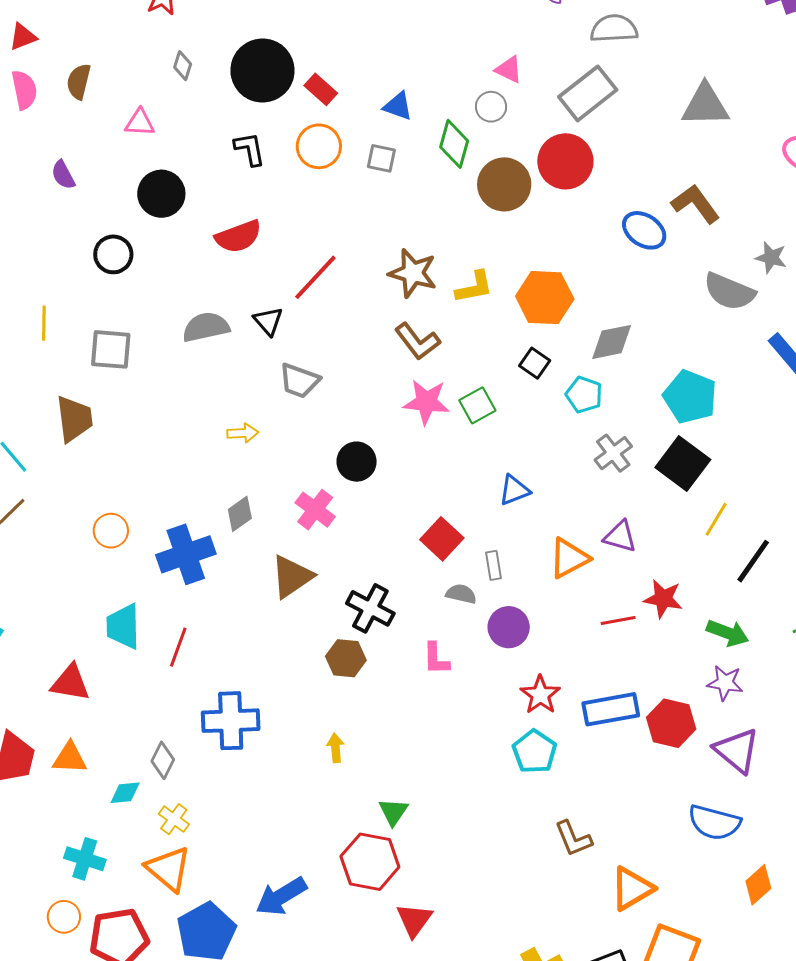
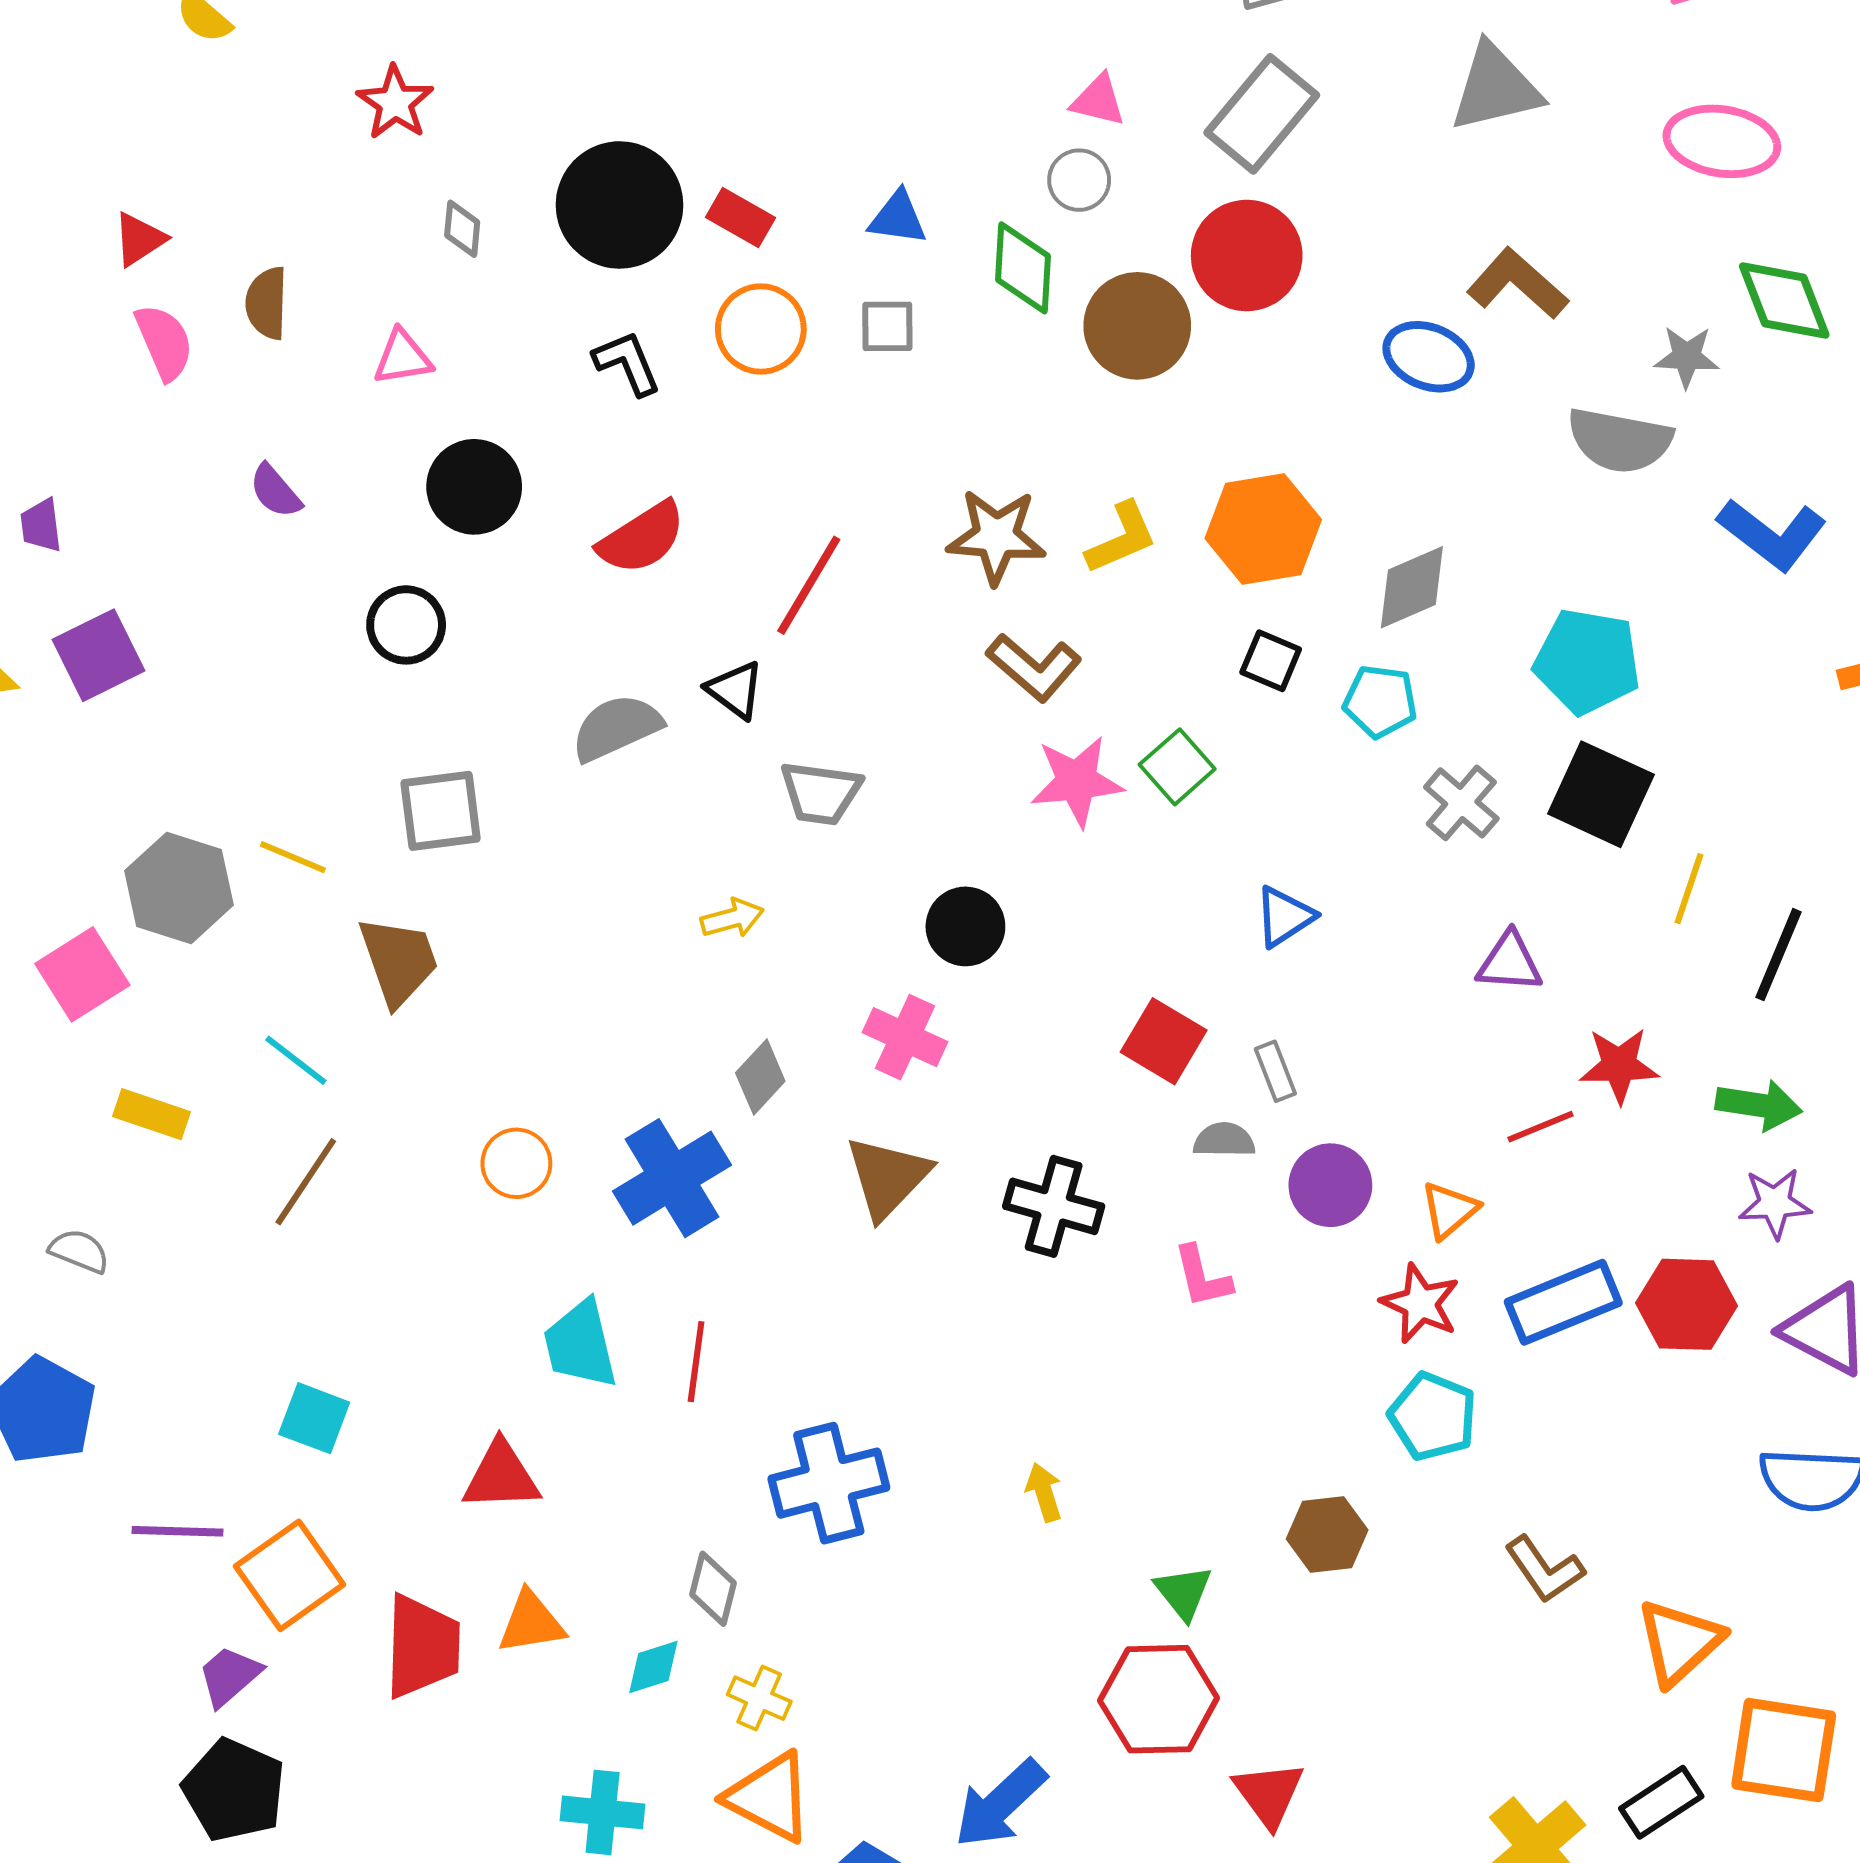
yellow line: (44, 323) -> (293, 857), moved, turned -56
orange triangle: (569, 558) -> (1449, 1210), moved, size x0.7
brown hexagon: (346, 658) -> (1327, 1535), moved

